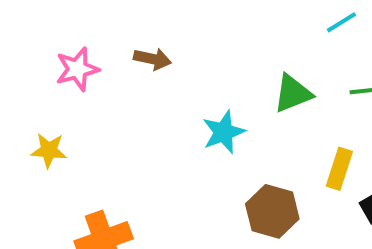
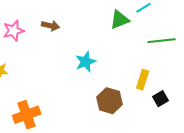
green triangle: (293, 93) -> (120, 20), moved

